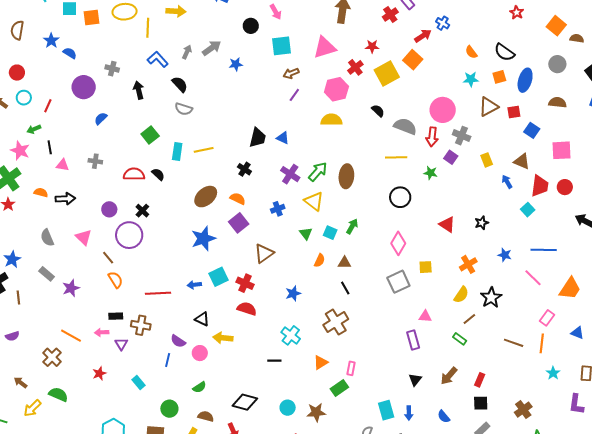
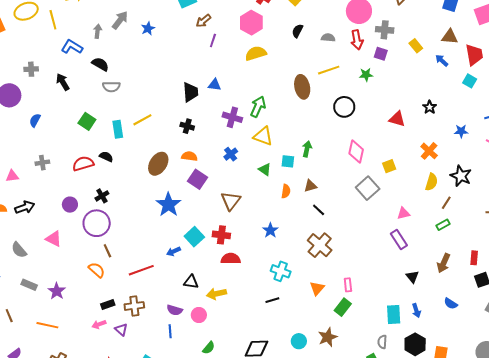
black semicircle: (378, 111) -> (297, 31), turned -88
gray semicircle: (405, 126) -> (328, 38), size x0.6
brown ellipse: (346, 176) -> (302, 87), moved
black cross: (142, 211) -> (102, 196), turned 32
brown line: (108, 258) -> (107, 251), moved, turned 32
orange line: (71, 336) -> (47, 325), moved
green rectangle: (460, 339) -> (443, 225), turned -48
cyan rectangle: (386, 410) -> (394, 314), turned 30

